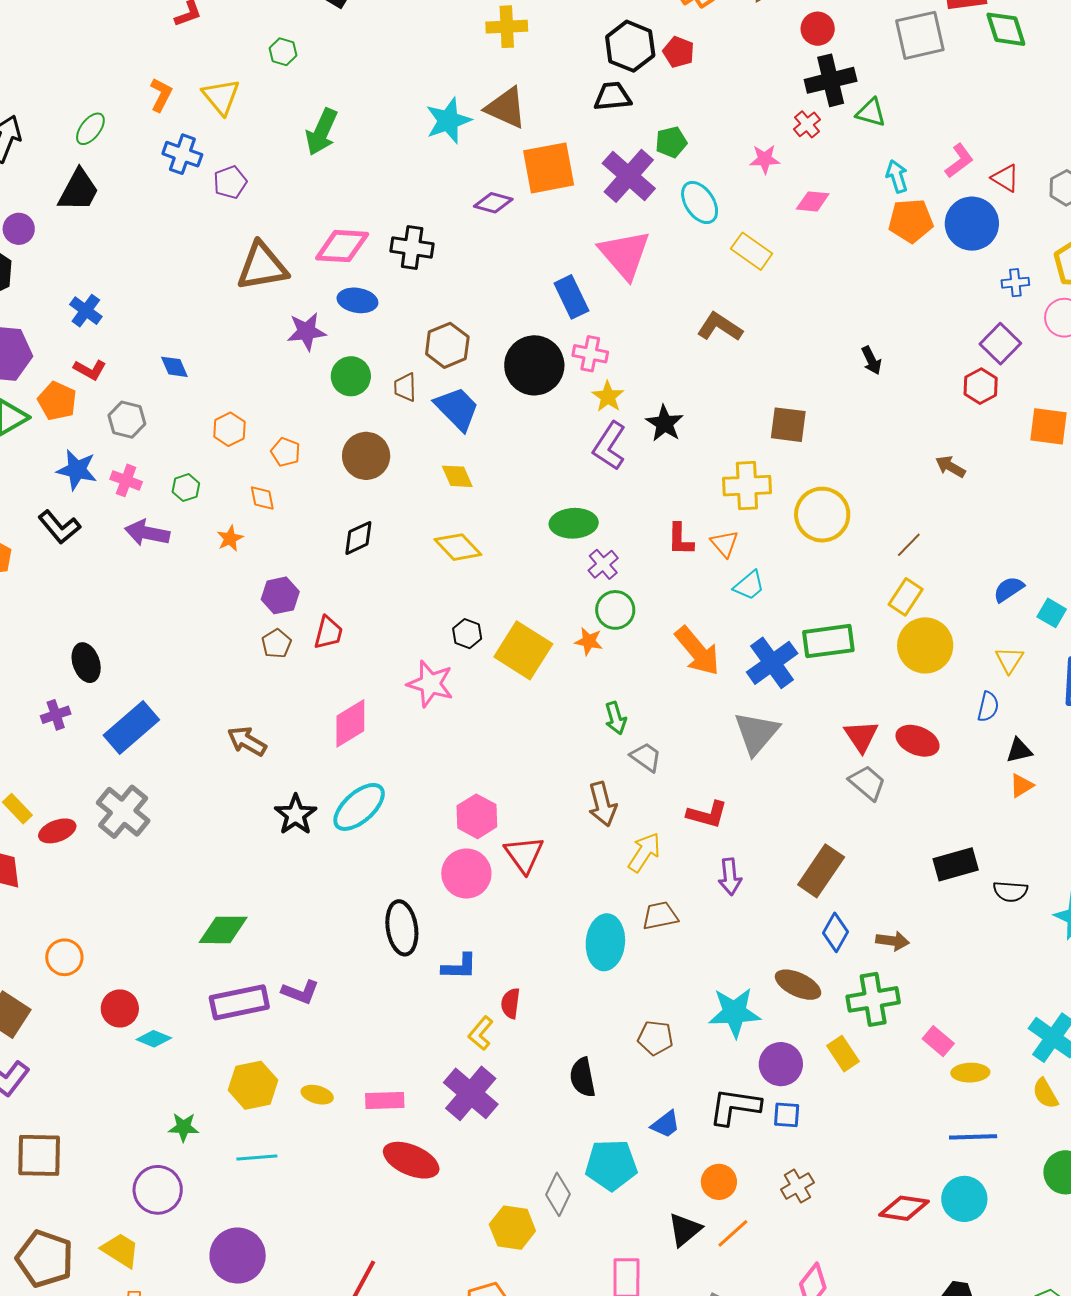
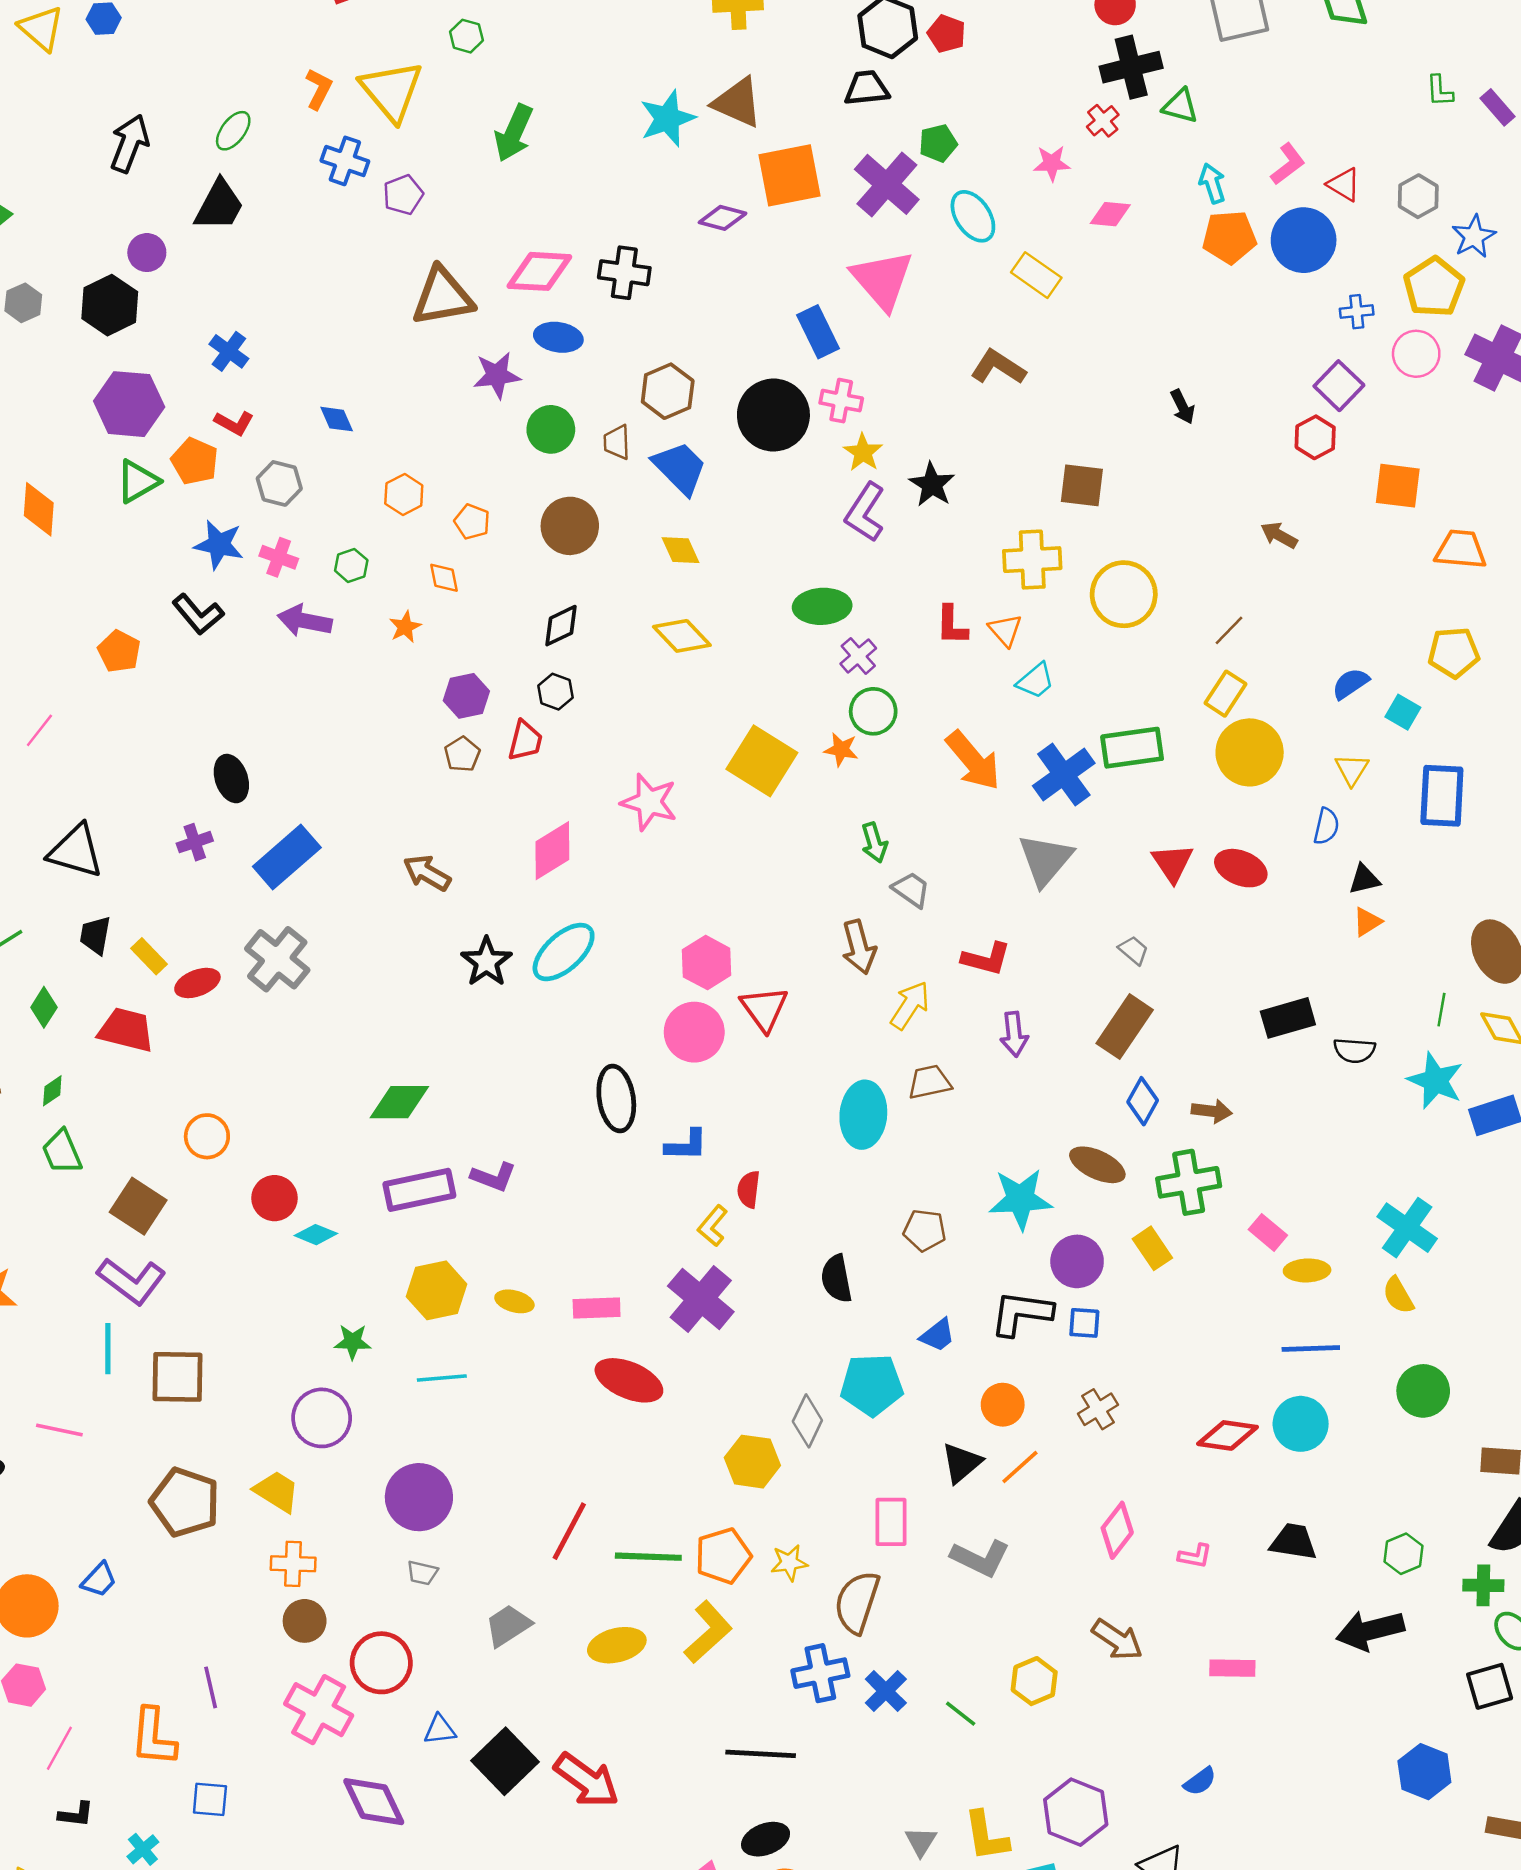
yellow triangle: (221, 97) -> (392, 91), size x1.4
black hexagon: (467, 634) -> (556, 692), moved
gray trapezoid: (867, 783) -> (1133, 950), moved, size x0.7

